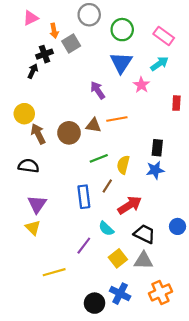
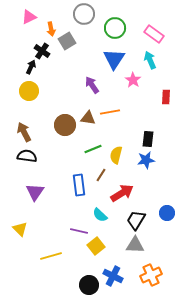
black cross: (44, 54) -> (42, 51), turned -35
cyan arrow: (159, 64) -> (150, 60), turned -78
yellow circle: (24, 114) -> (29, 91), moved
brown arrow: (38, 134) -> (24, 132), moved
yellow triangle: (33, 228) -> (20, 229), moved
black trapezoid: (145, 234) -> (136, 220), turned -85
purple line: (84, 246) -> (79, 231), turned 66
yellow square: (118, 258) -> (96, 246), moved

